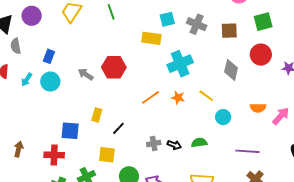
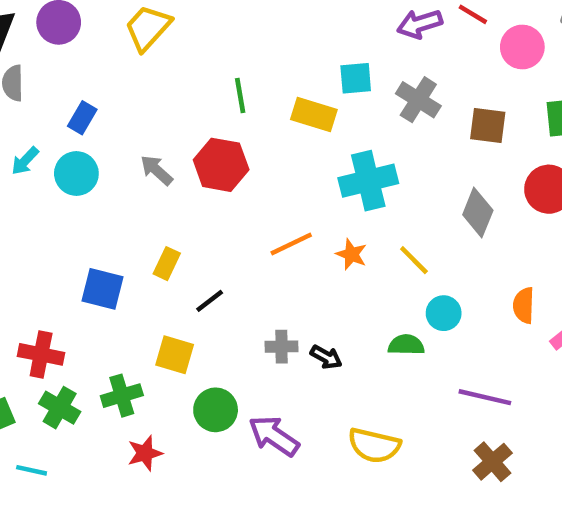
green line: (111, 12) -> (240, 95), moved
orange semicircle: (258, 108) -> (524, 305), turned 84
green semicircle: (199, 143) -> (406, 345), moved
red cross: (54, 155) -> (41, 354), moved

